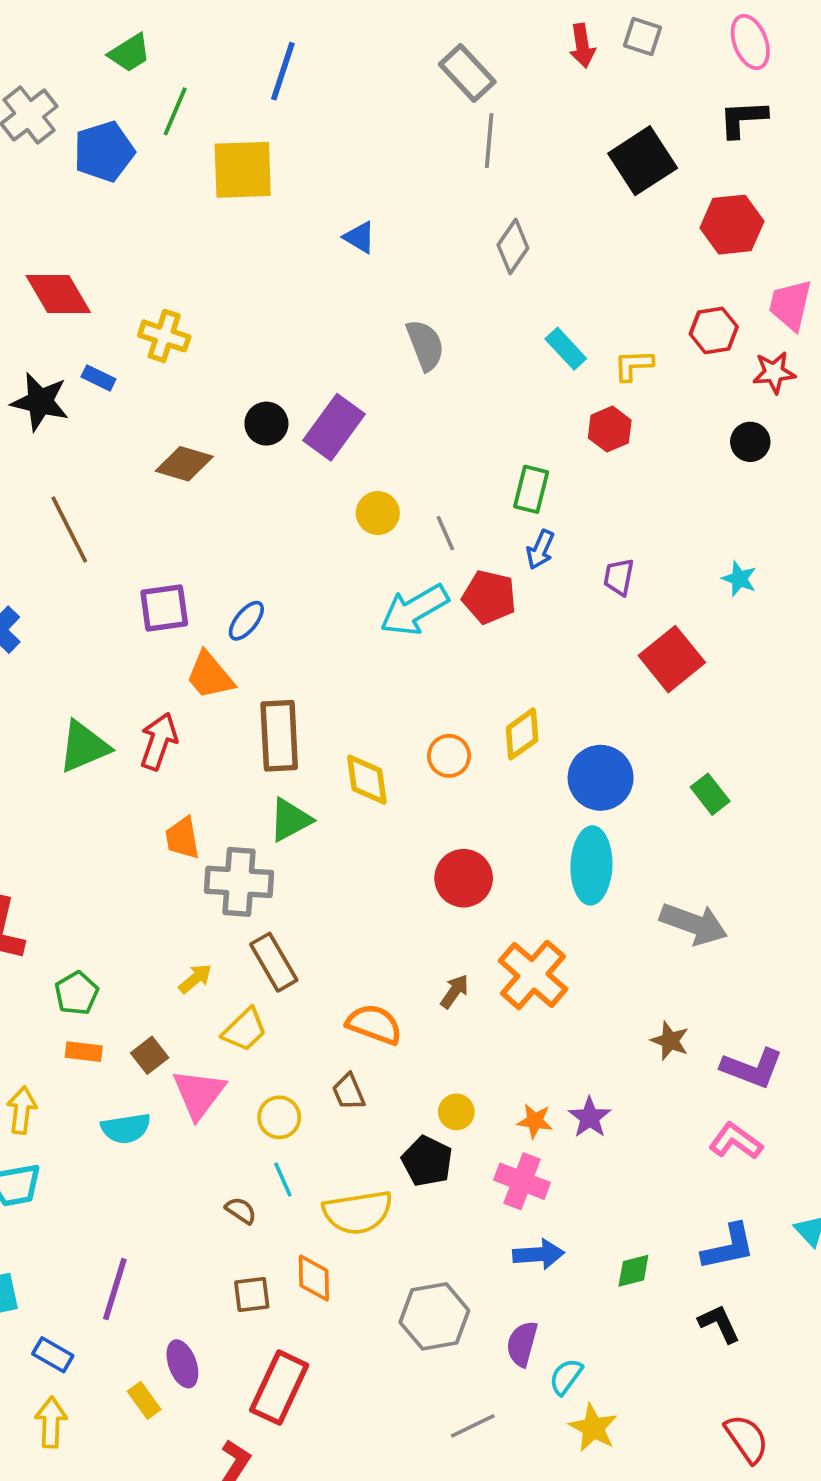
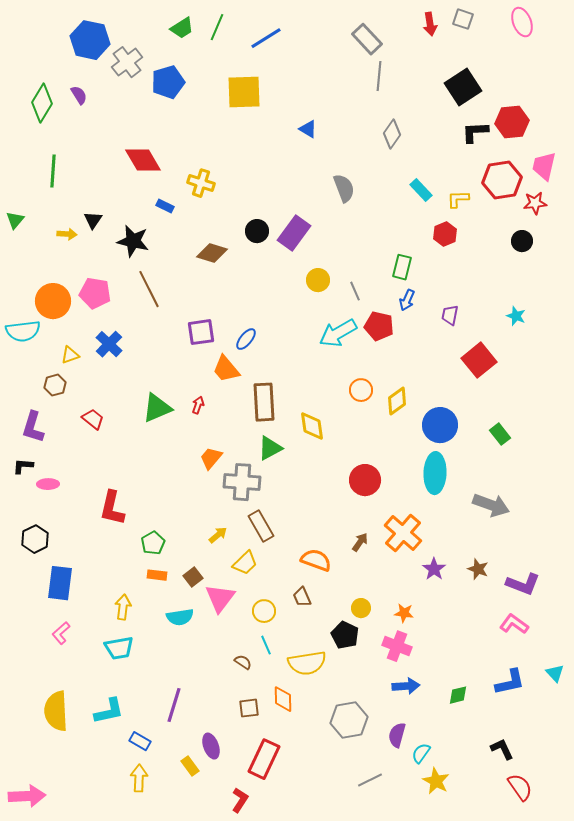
blue line: (283, 71) -> (266, 38), turned 40
green line: (175, 111) -> (217, 27), moved
black L-shape: (743, 119) -> (475, 132), moved
red hexagon: (714, 330) -> (502, 180), size x1.5
black star: (40, 402) -> (133, 241), moved
red arrow: (159, 741) -> (198, 405), size x0.6
orange circle: (449, 756) -> (361, 390), moved
orange trapezoid: (182, 838) -> (211, 458), turned 50
purple star: (590, 1117) -> (434, 569), moved
black L-shape: (719, 1324) -> (502, 749), moved

